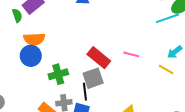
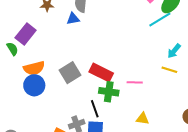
pink line: (131, 54) -> (135, 82), moved
green cross: (58, 74) -> (109, 92), moved, turned 36
gray square: (93, 78) -> (70, 73), moved

